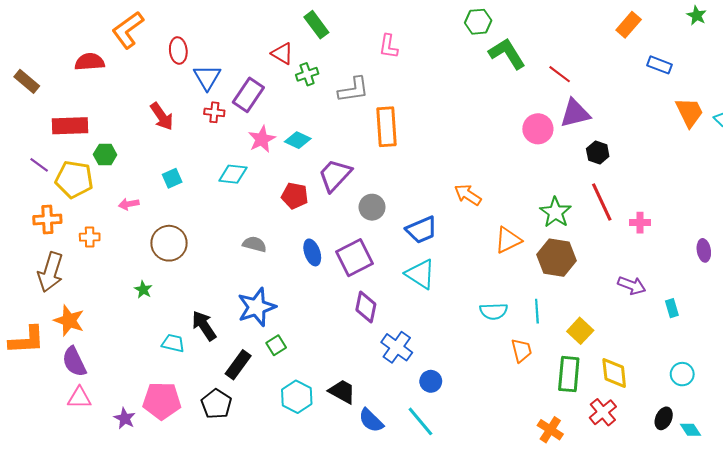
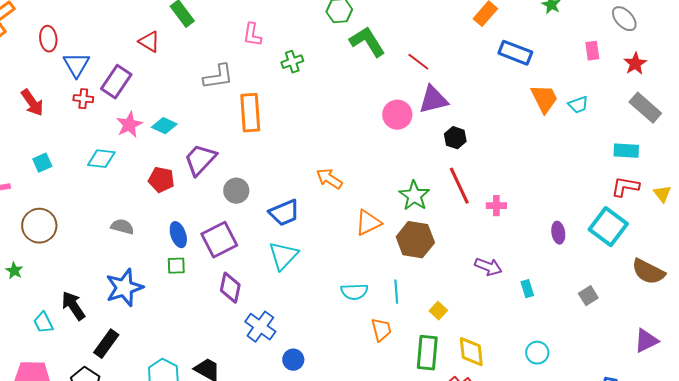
blue rectangle: (660, 65) -> (515, 53), size x1.4
green cross: (307, 74) -> (292, 62), moved
cyan triangle: (420, 274) -> (283, 256), turned 40
yellow square: (580, 331) -> (438, 311), size x0.7
cyan trapezoid: (173, 343) -> (43, 323), turned -130
green square: (276, 345) -> (176, 266), moved, turned 30

